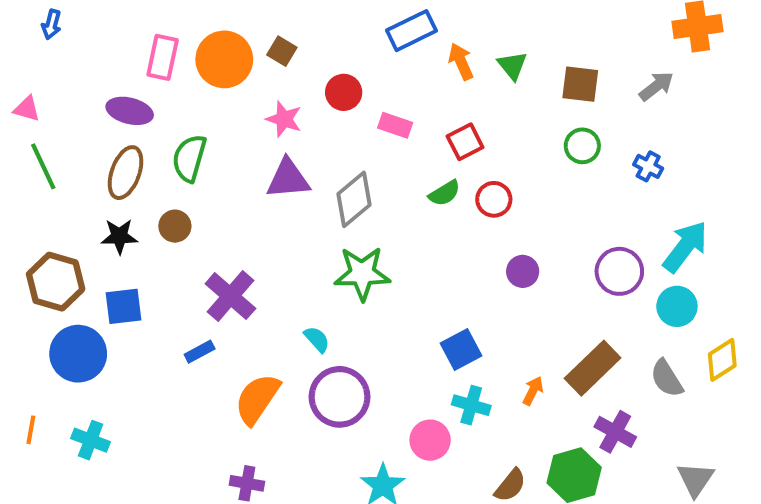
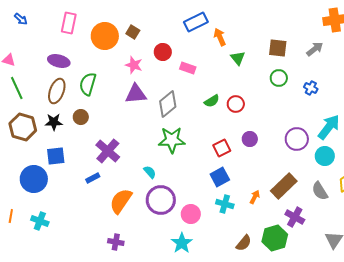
blue arrow: (51, 24) -> (21, 19), turned -64
pink rectangle: (163, 57) -> (69, 23), moved
green triangle: (512, 66) -> (238, 58), moved
red square: (465, 142) -> (222, 148), moved
brown hexagon: (56, 282) -> (23, 127), moved
pink circle: (430, 440) -> (191, 214), moved

